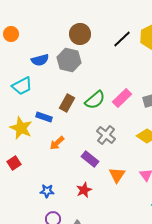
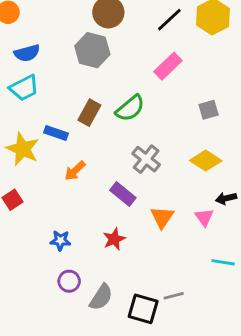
blue semicircle: (40, 60) -> (27, 53), moved
pink rectangle: (122, 98) -> (168, 66), moved

